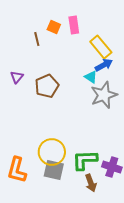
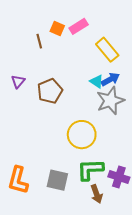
pink rectangle: (74, 25) -> (79, 26), turned 66
blue arrow: (104, 65) -> (110, 79), moved
yellow circle: (52, 152) -> (82, 135), moved

